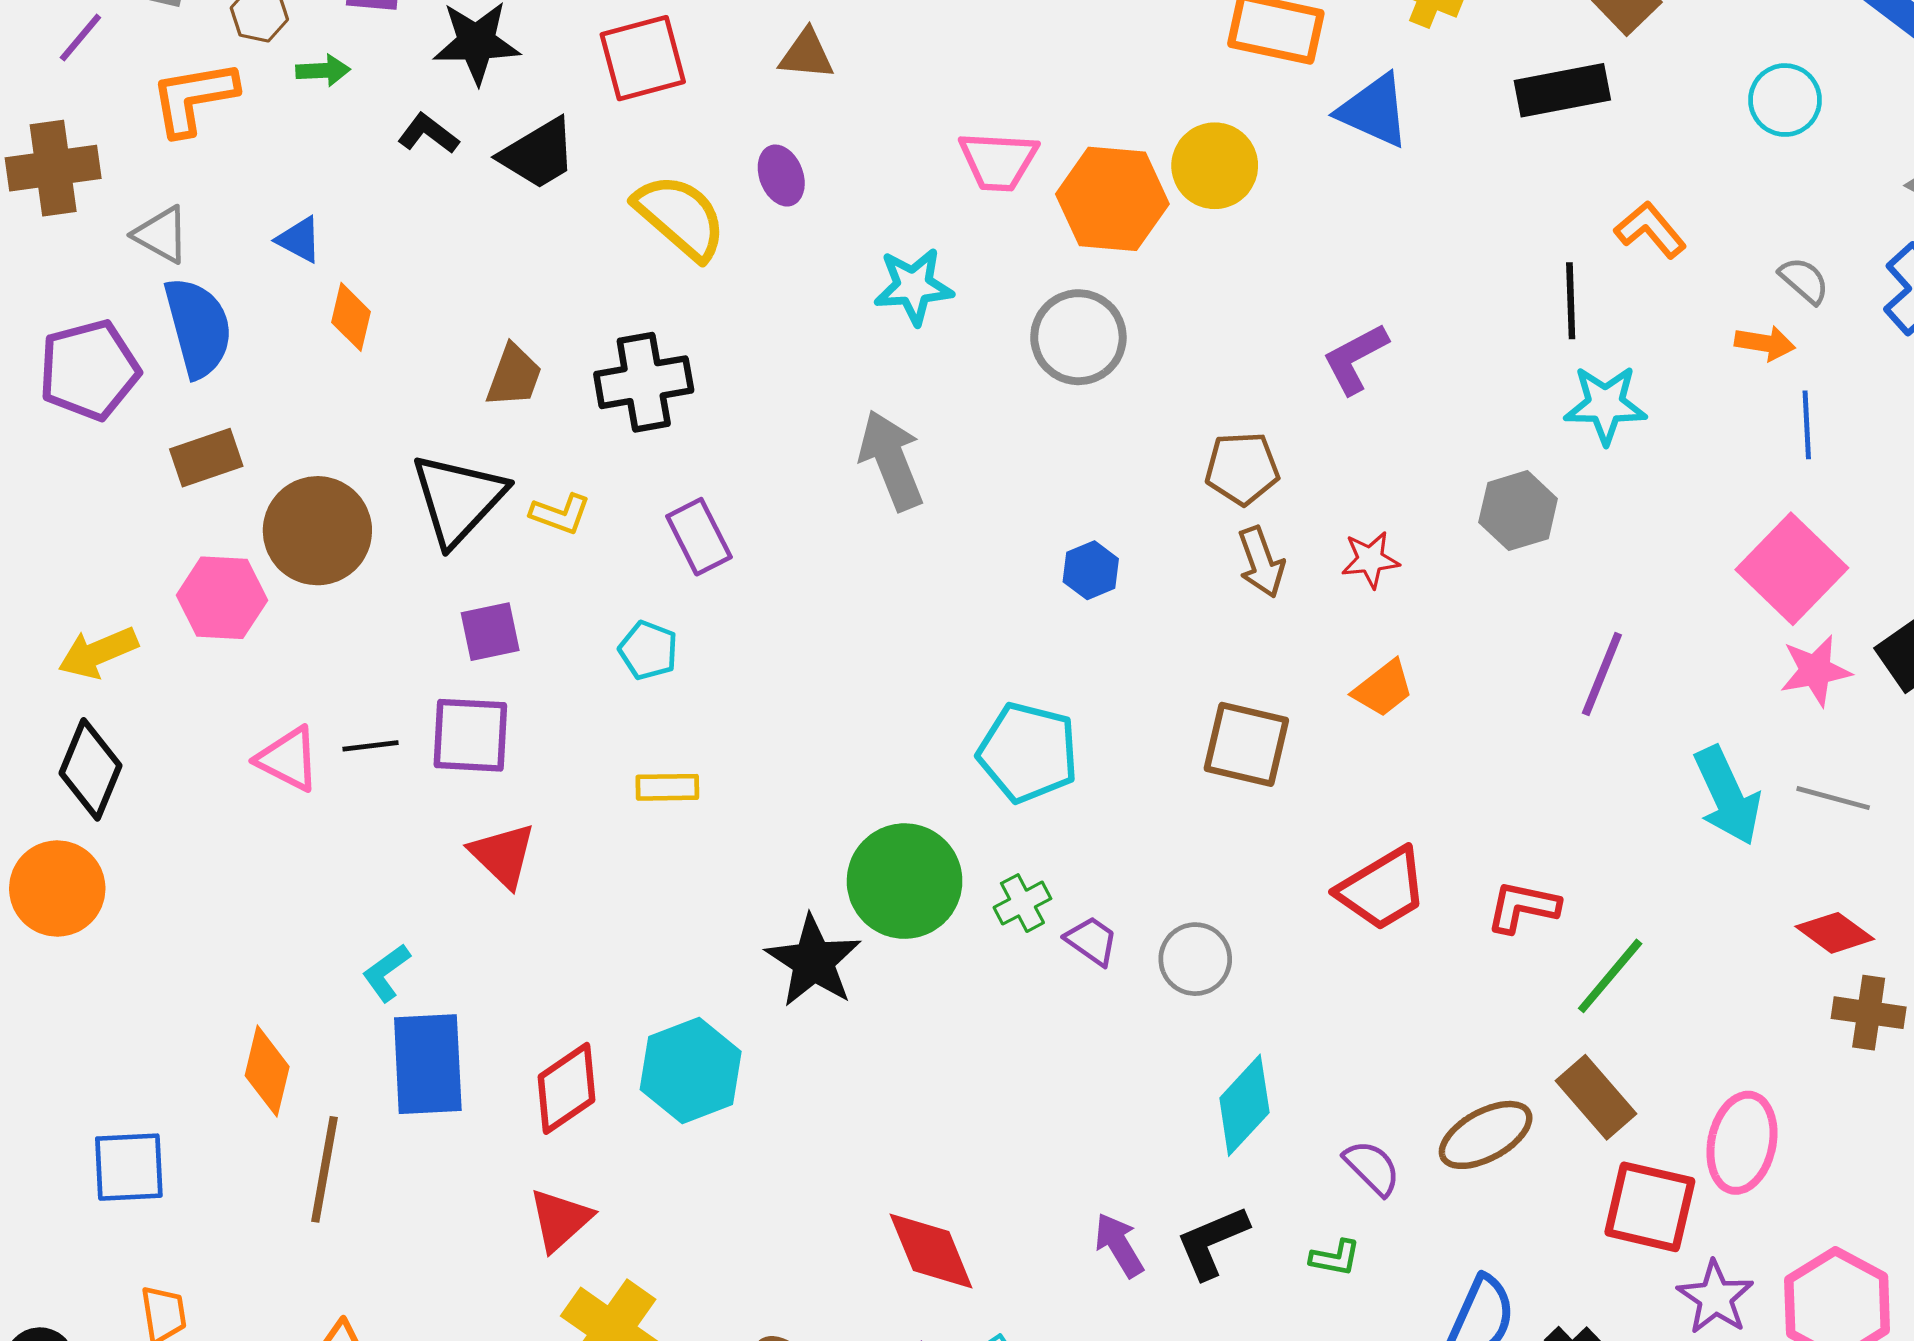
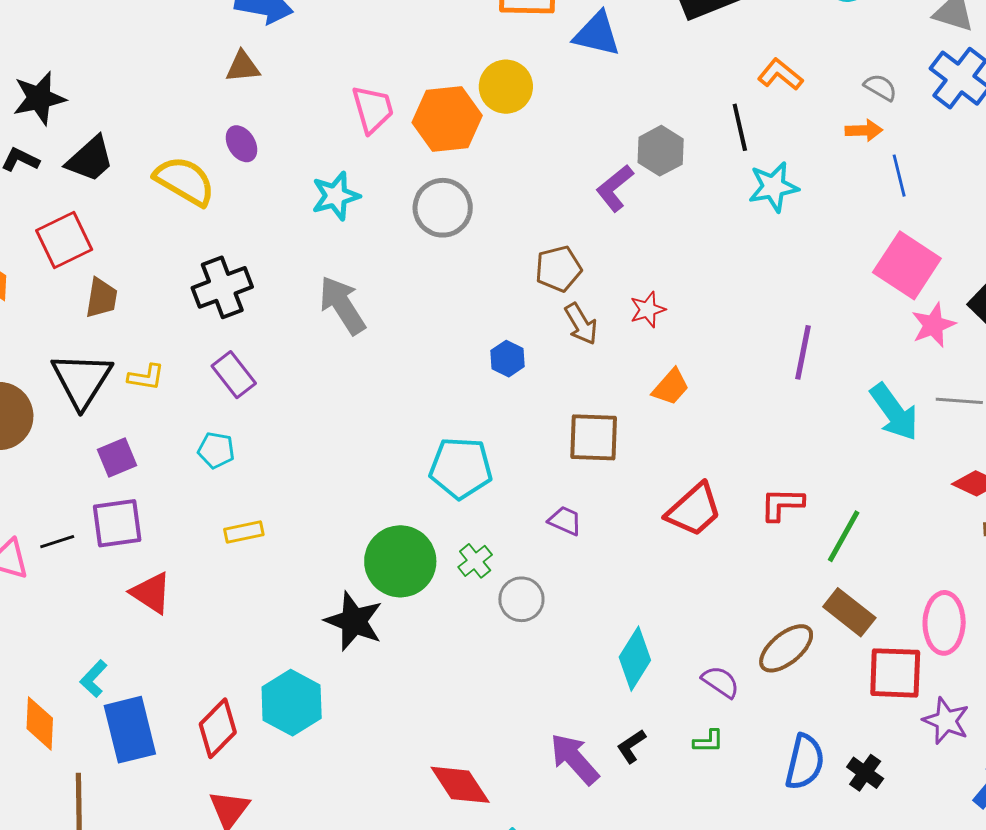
red square: (643, 58) -> (64, 240), moved
pink trapezoid: (998, 161) -> (373, 109), turned -98
black cross: (644, 382) -> (222, 287), moved
gray hexagon: (1518, 511) -> (661, 151), moved
blue hexagon: (1091, 570) -> (507, 359), moved
purple trapezoid: (1092, 941) -> (565, 521), moved
gray circle: (1195, 959) -> (521, 599), moved
orange diamond: (267, 1071) -> (40, 723), moved
black L-shape: (1212, 1242) -> (631, 746), size x0.7
purple arrow: (1119, 1245) -> (575, 759), size x1.4

